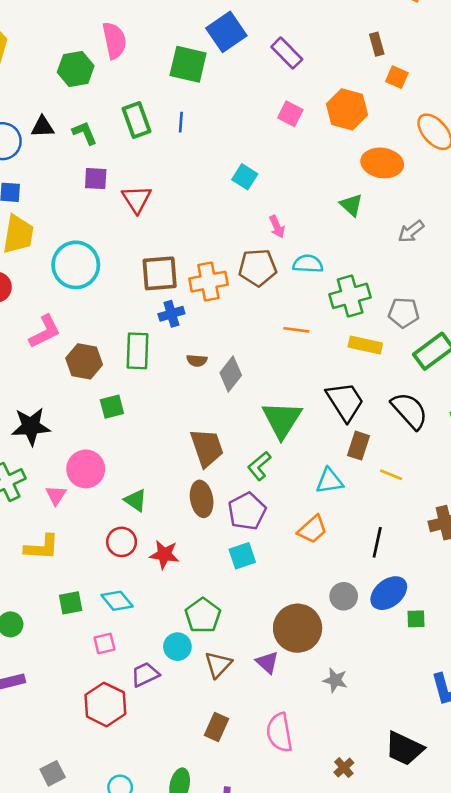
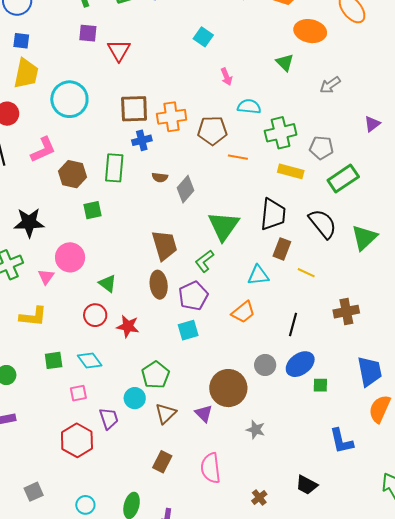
brown pentagon: (258, 268) -> (212, 131), moved
black trapezoid: (345, 402) -> (273, 214), turned 36
purple trapezoid: (145, 674) -> (109, 419), turned 95
black trapezoid: (404, 749) -> (307, 485), size x0.7

